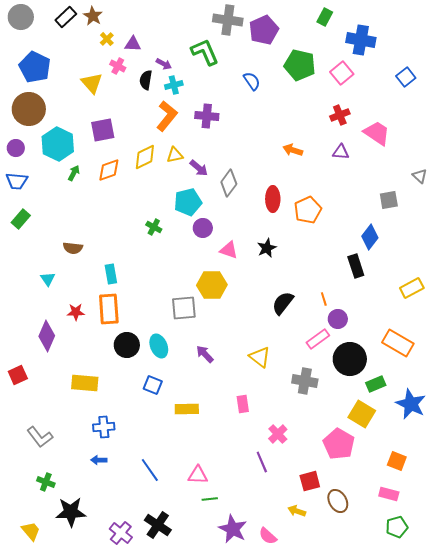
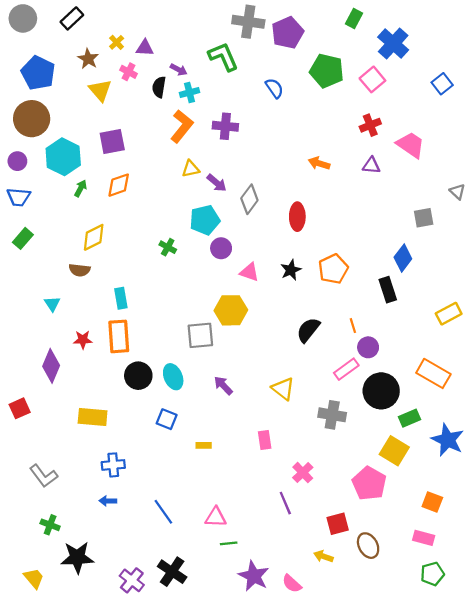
brown star: (93, 16) -> (88, 59), moved
blue cross: (361, 40) -> (393, 43), turned 32
yellow diamond: (145, 157) -> (94, 237), moved
orange pentagon: (308, 210) -> (333, 269), moved
yellow rectangle: (187, 409) -> (204, 445), size x0.6

